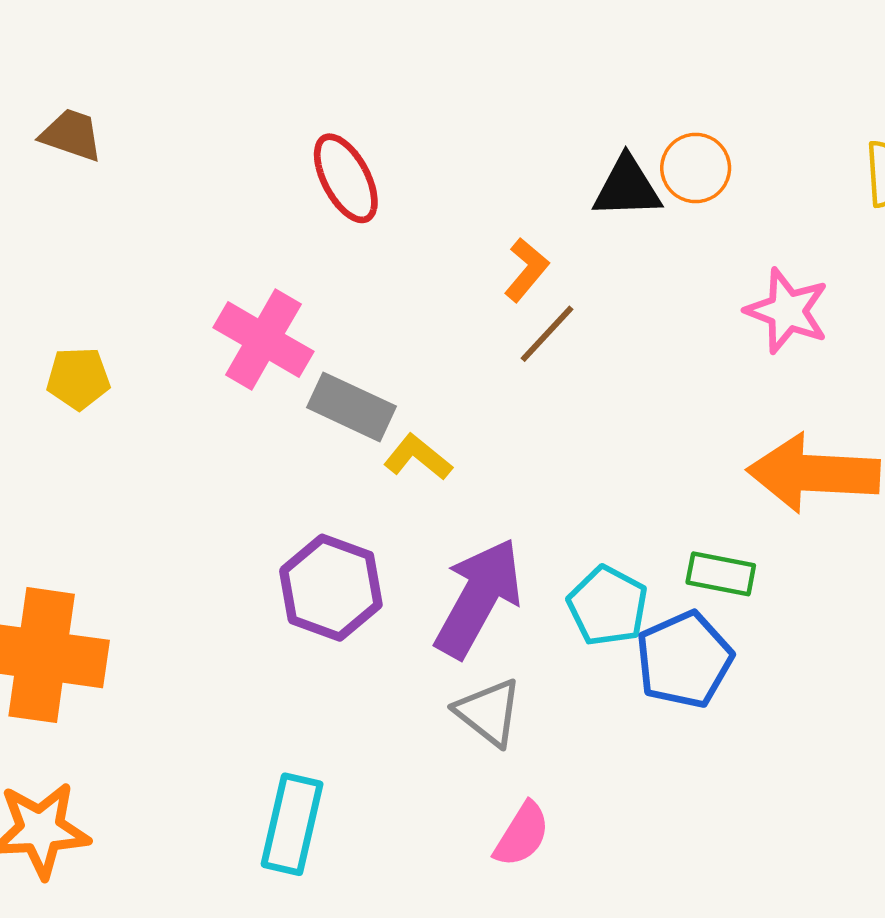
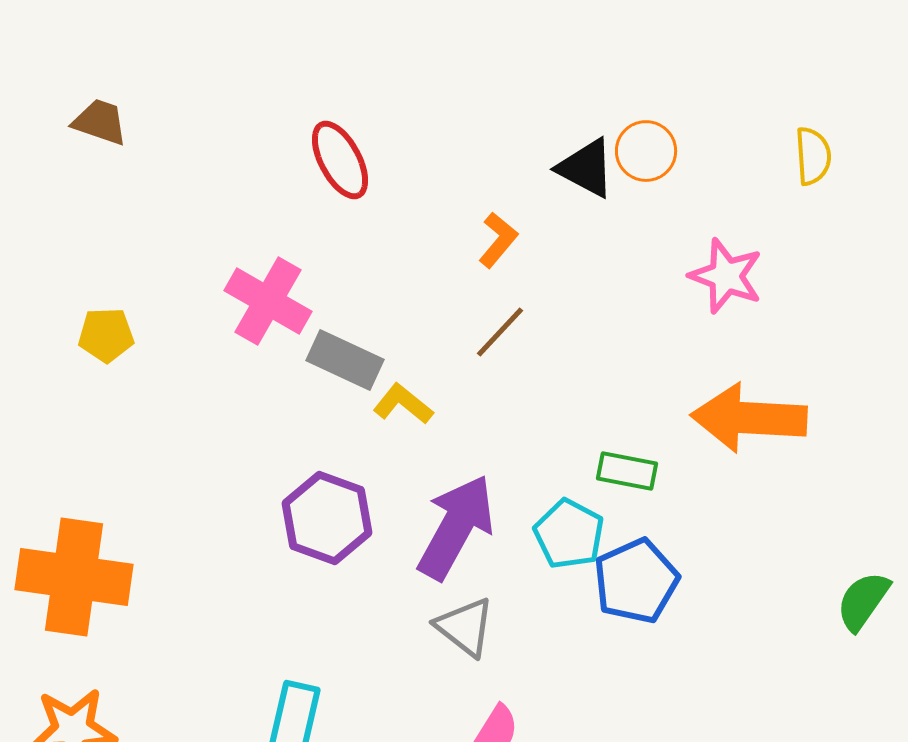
black triangle: (627, 187) -> (586, 168), turned 30
brown line: (547, 334) -> (500, 332), moved
green rectangle: (721, 574) -> (627, 471), moved

